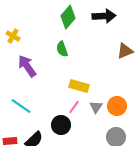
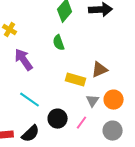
brown triangle: (125, 51) -> (100, 70), moved
cyan line: (21, 106) -> (30, 100), moved
pink line: (74, 107) -> (82, 123), moved

